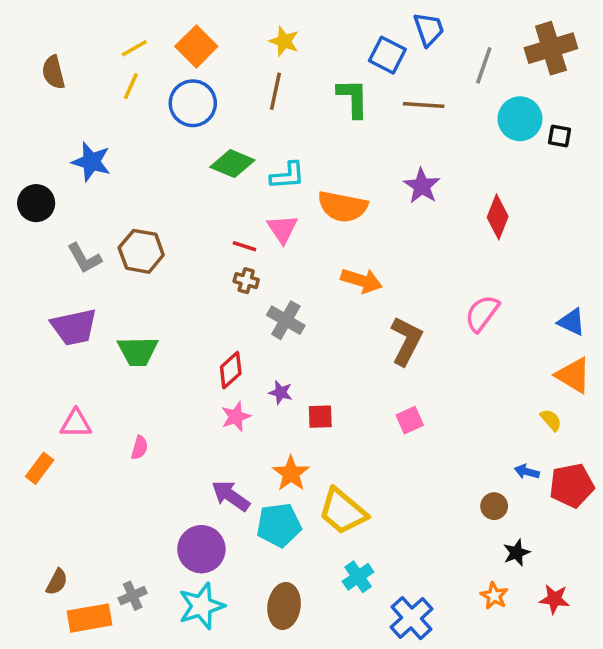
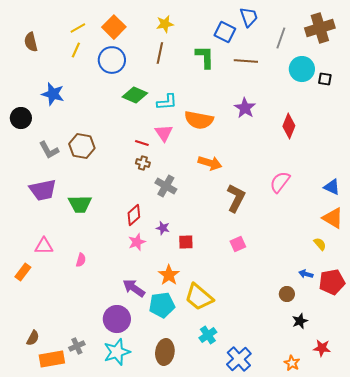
yellow star: (284, 41) -> (165, 24), turned -30
orange star: (494, 596) -> (292, 363), moved

